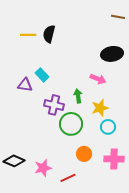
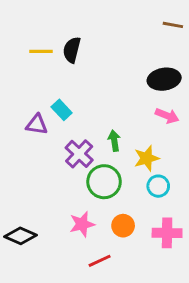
pink arrow: (98, 79) -> (167, 116), moved
purple cross: (54, 105) -> (79, 154), turned 30
pink star: (43, 168) -> (82, 224), moved

